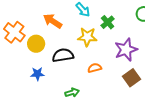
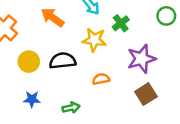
yellow circle: (36, 44) -> (29, 62), moved
blue star: (37, 74) -> (32, 99), moved

